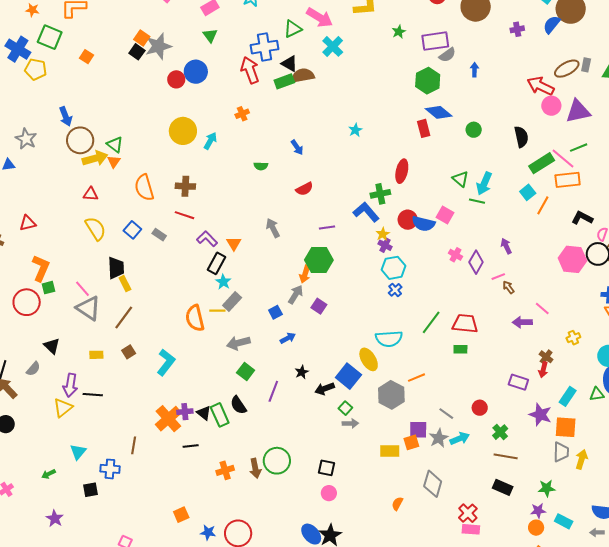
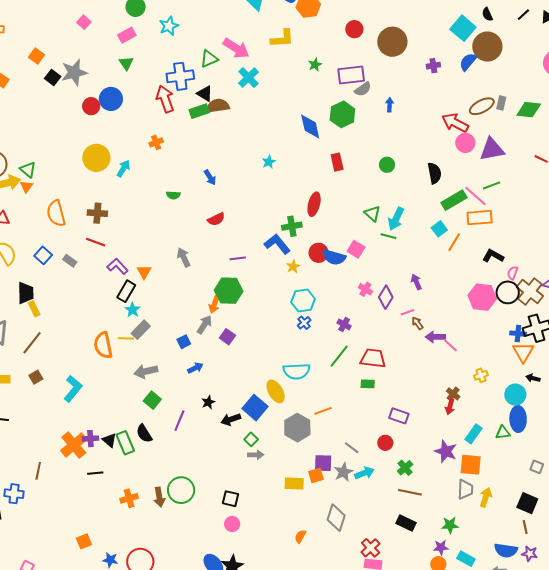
orange square: (142, 38) -> (37, 56), moved
blue diamond: (439, 112) -> (310, 126), moved, turned 36
purple cross: (385, 245) -> (344, 324), moved
purple arrow: (522, 322) -> (435, 337), moved
purple rectangle: (518, 382) -> (399, 416), moved

